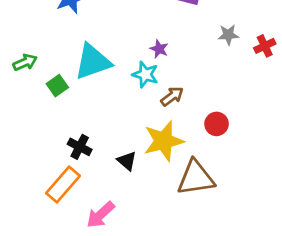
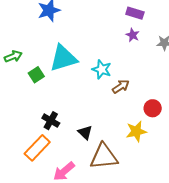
purple star: (159, 49) -> (133, 35), moved
yellow star: (164, 141) -> (136, 131), moved, size x0.7
brown triangle: (196, 178) -> (104, 157), moved

